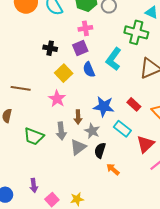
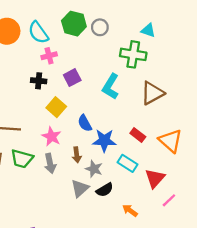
pink cross: (85, 28) -> (49, 56), moved
blue semicircle: (89, 70) -> (85, 123), moved
gray arrow: (61, 131) -> (50, 163), moved
green trapezoid: (34, 136) -> (22, 159), moved
black semicircle: (100, 150) -> (105, 190), turned -133
orange arrow: (113, 169) -> (130, 210), moved

